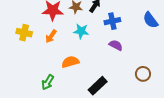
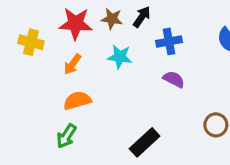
yellow cross: (24, 33) -> (31, 42), moved
orange semicircle: (70, 62) -> (77, 101), moved

